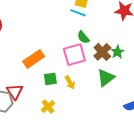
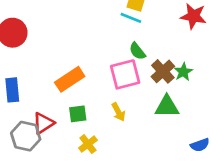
green triangle: (106, 78) -> (167, 106), turned 36
green square: (50, 79) -> (78, 114), moved
red triangle: (15, 92) -> (43, 123), turned 30

